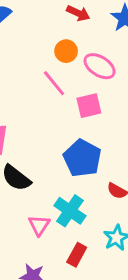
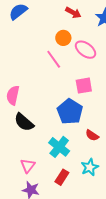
pink square: (89, 106) -> (84, 86), moved
pink triangle: (39, 225) -> (28, 166), moved

